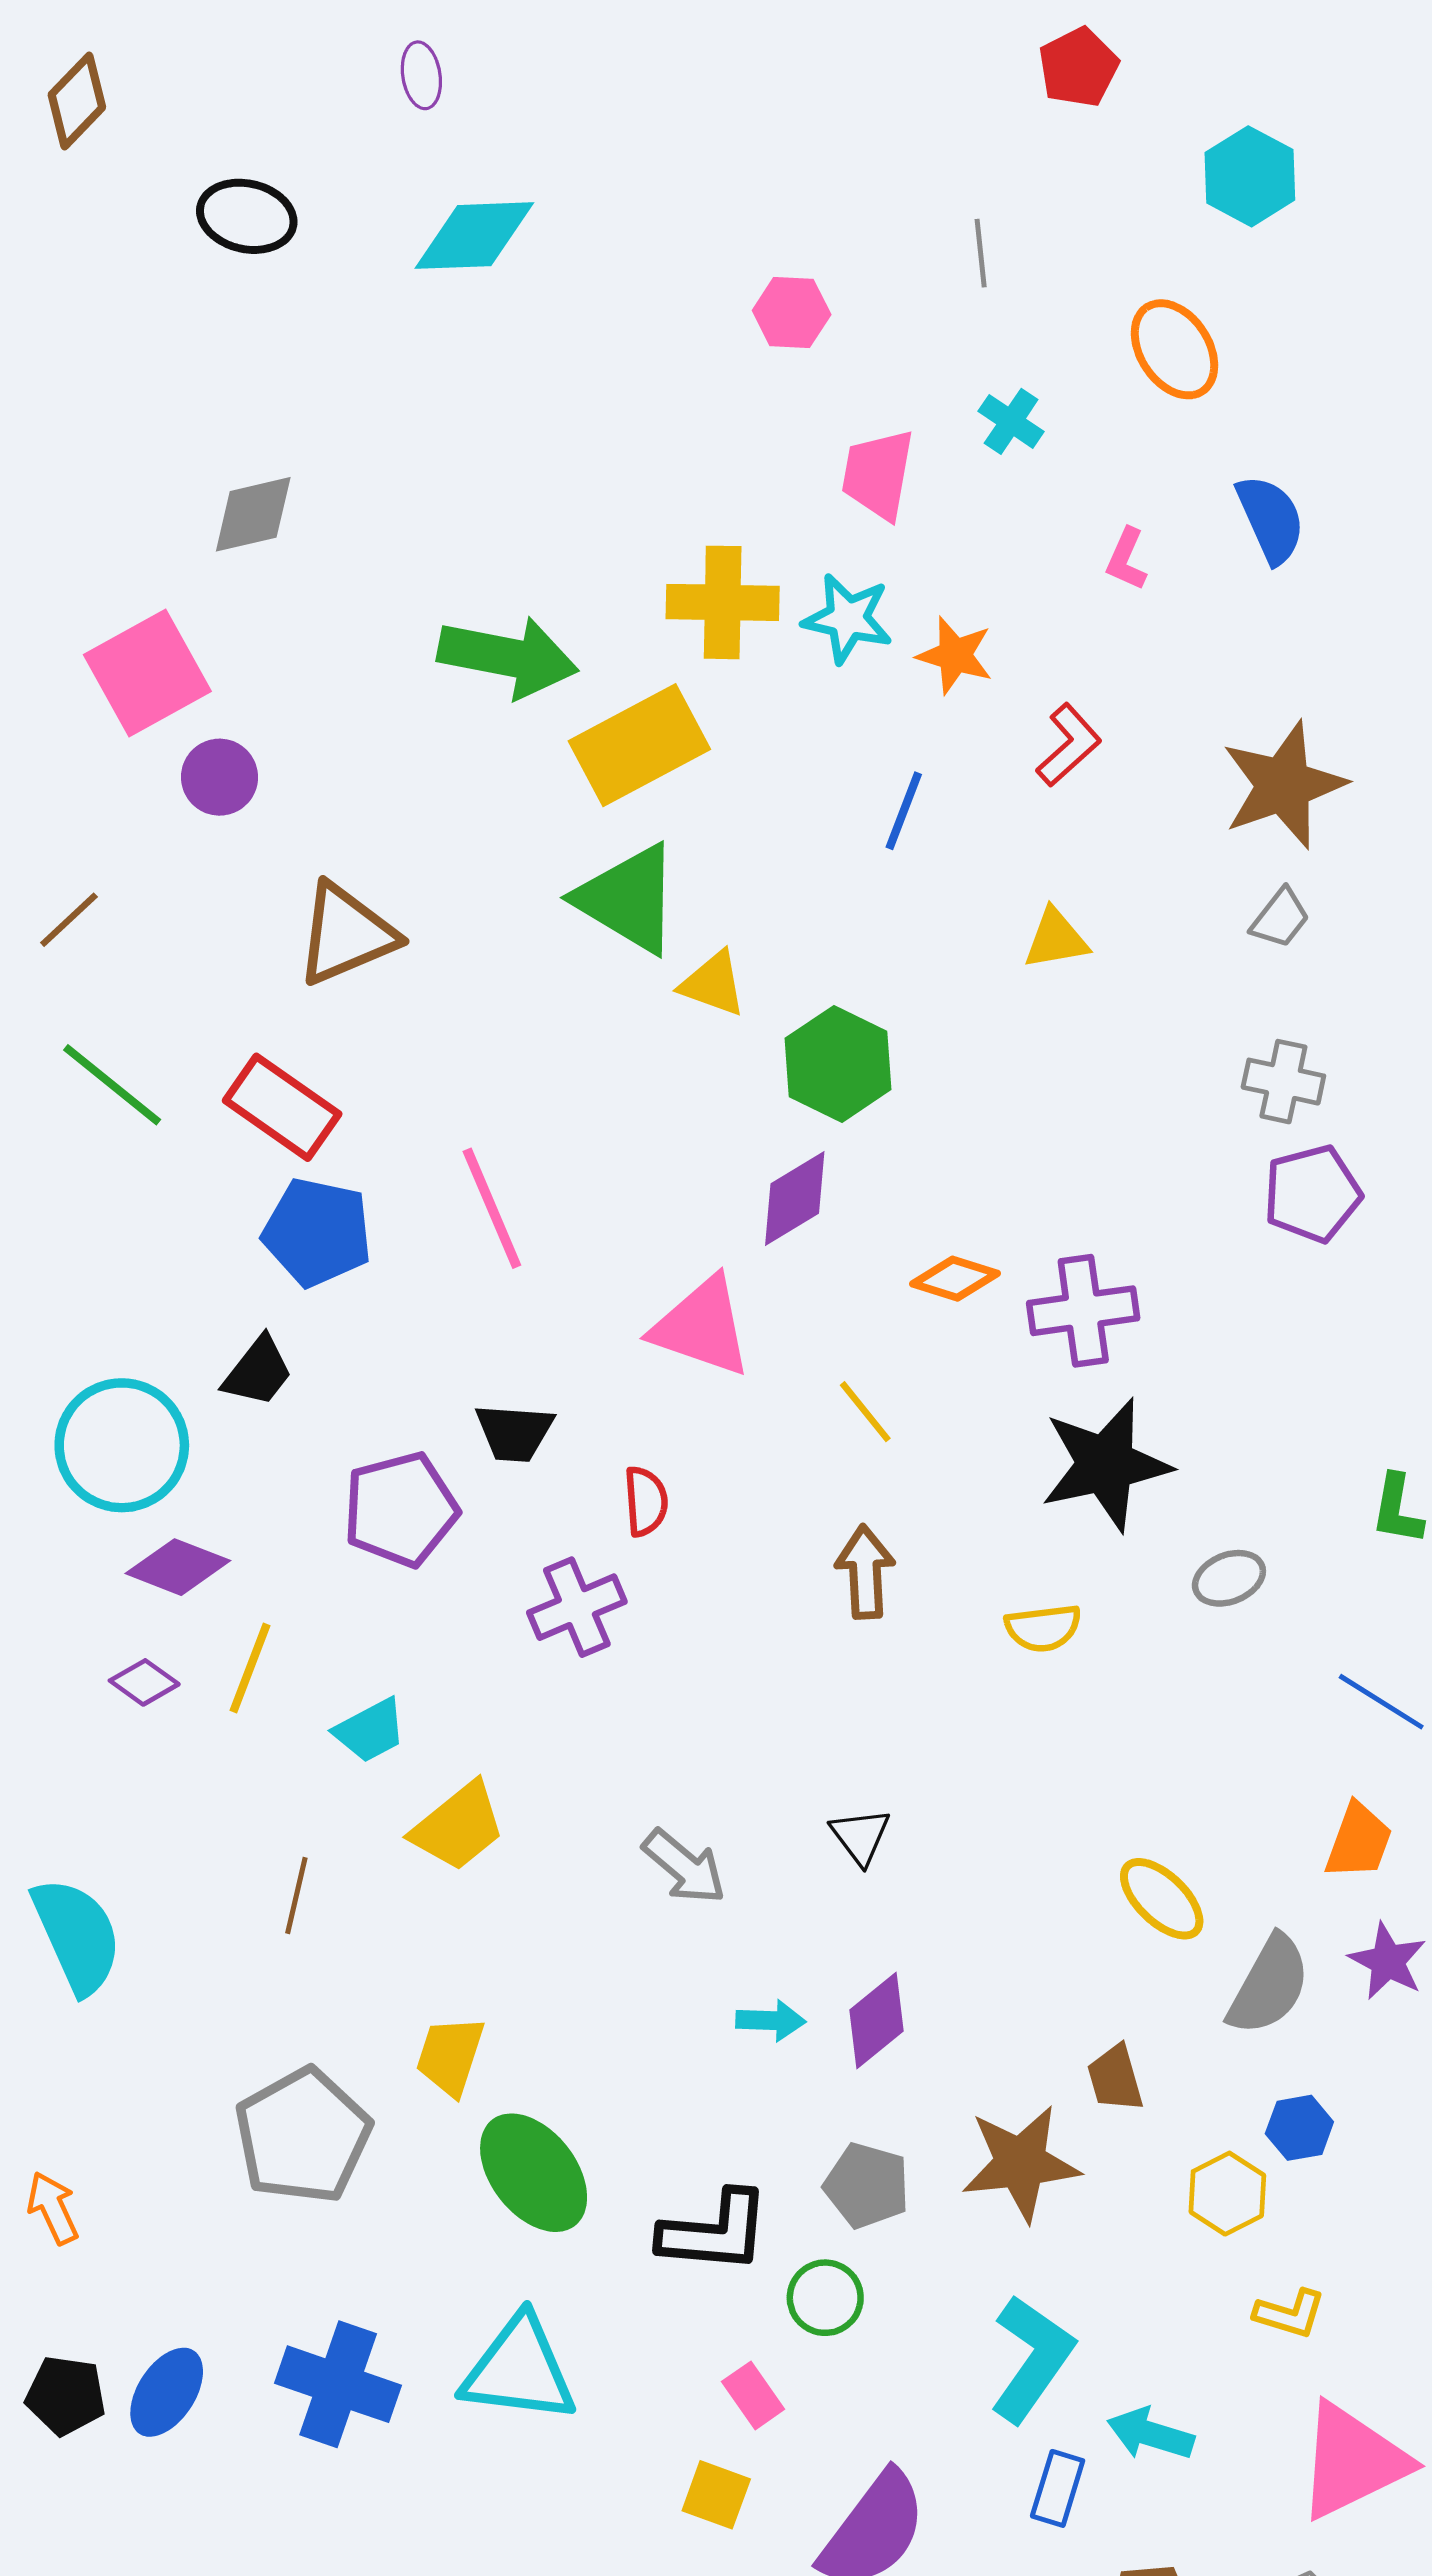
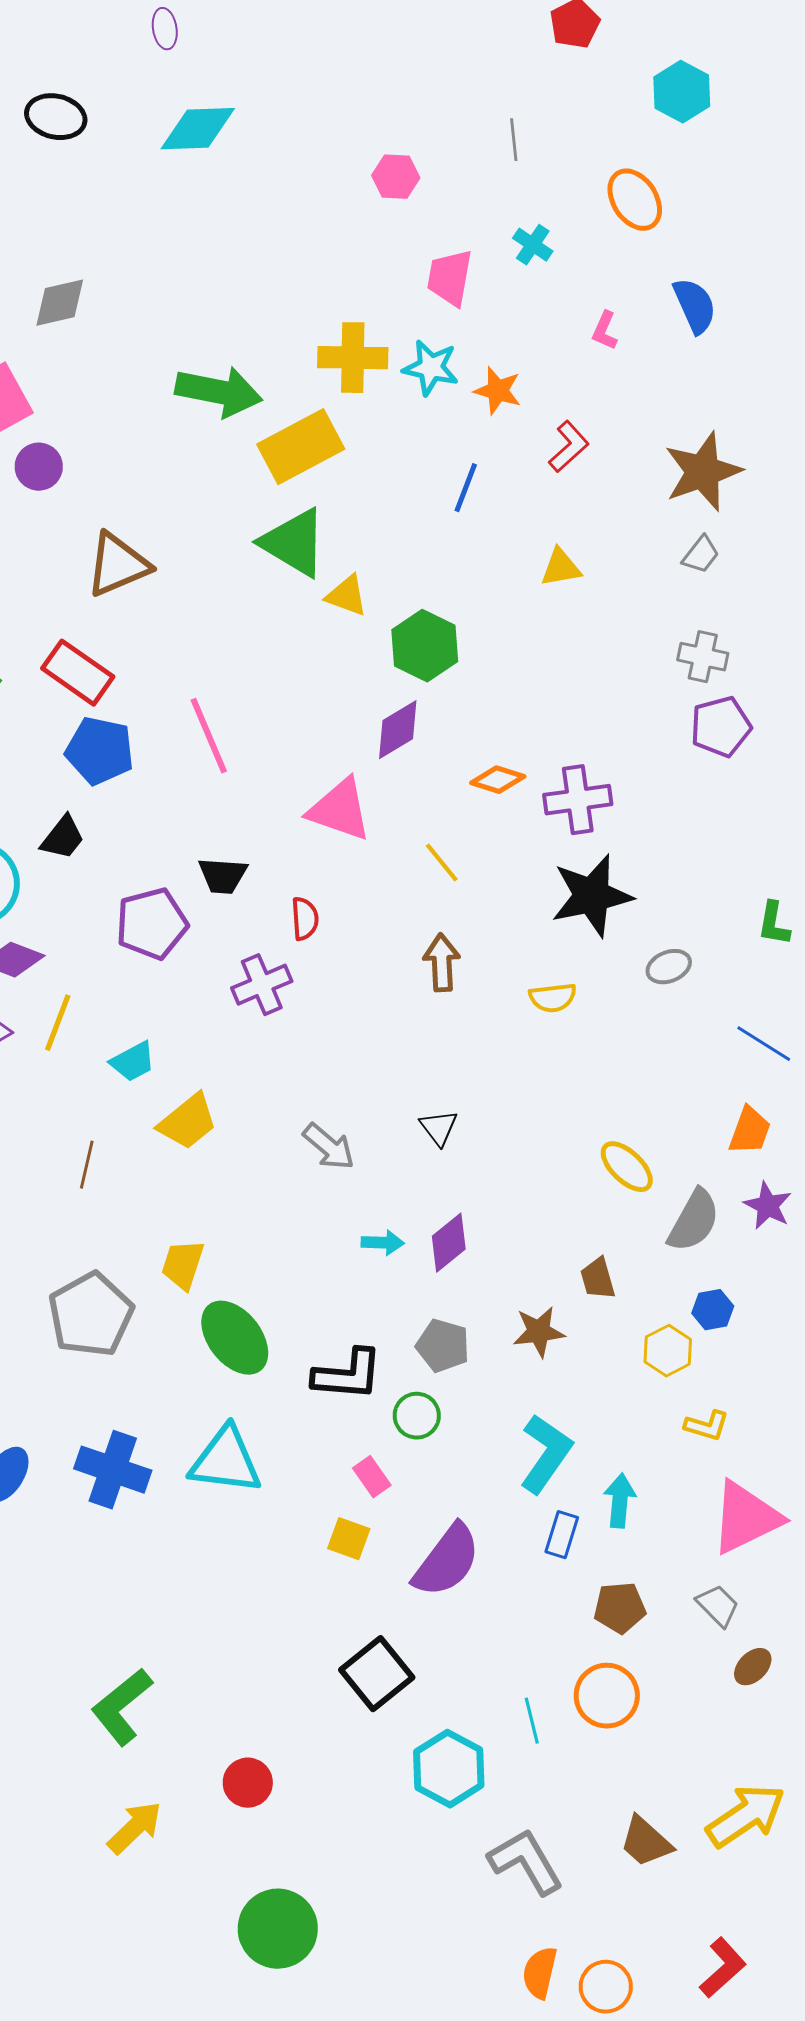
brown star: (1021, 2163) -> (539, 1332), size x0.7
cyan arrow: (1150, 2434) -> (620, 1501), turned 78

